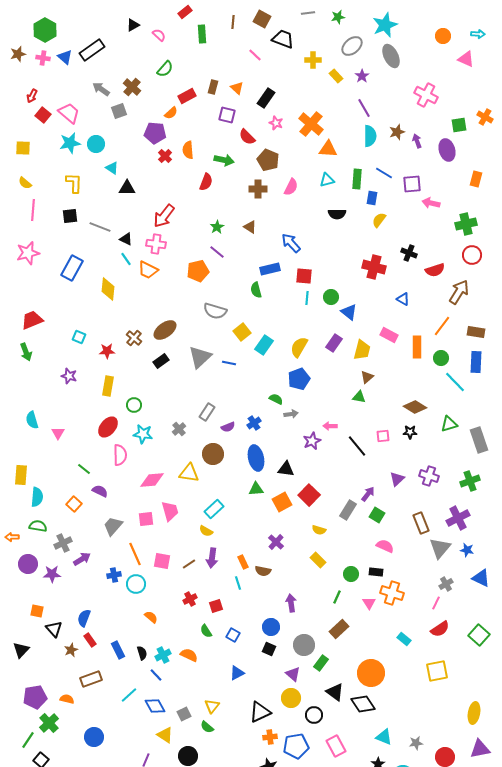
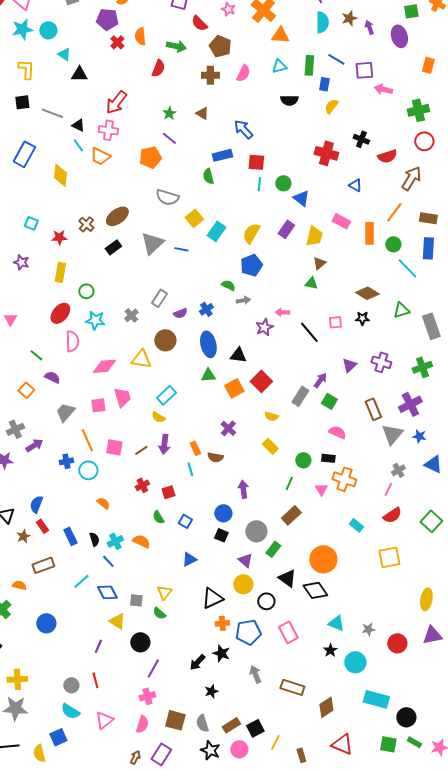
gray square: (184, 714) -> (136, 600), turned 32

